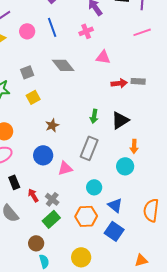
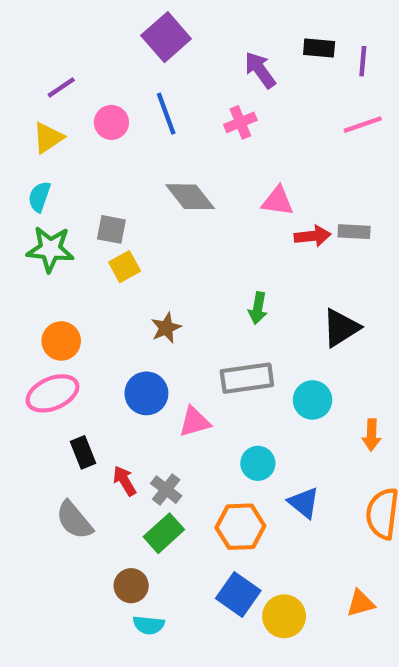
pink triangle: (103, 57) -> (278, 201), moved
gray square: (27, 72) -> (111, 229), moved, turned 32
black triangle: (120, 120) -> (341, 328), moved
orange arrow: (134, 146) -> (372, 435), moved
gray rectangle: (89, 148) -> (247, 378), turned 60
cyan circle: (125, 166) -> (313, 400), moved
blue square: (114, 231) -> (238, 594), moved
yellow circle: (81, 257) -> (284, 616), moved
orange triangle: (141, 260) -> (361, 603), moved
cyan semicircle: (44, 261) -> (149, 625), turned 112

